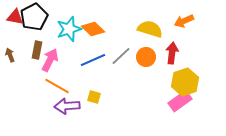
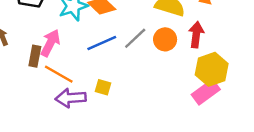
brown rectangle: (37, 50) -> (35, 56), moved

